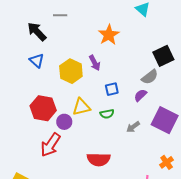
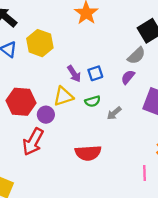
purple arrow: (95, 63) -> (74, 74), moved
yellow hexagon: (71, 71) -> (40, 43), moved
gray arrow: (133, 127) -> (114, 113), moved

